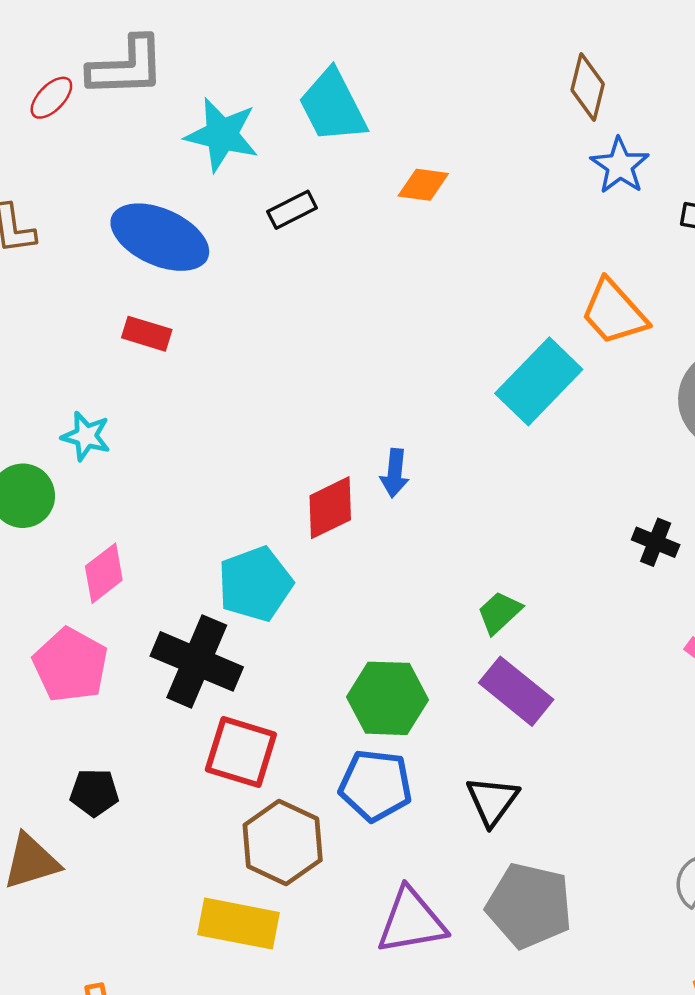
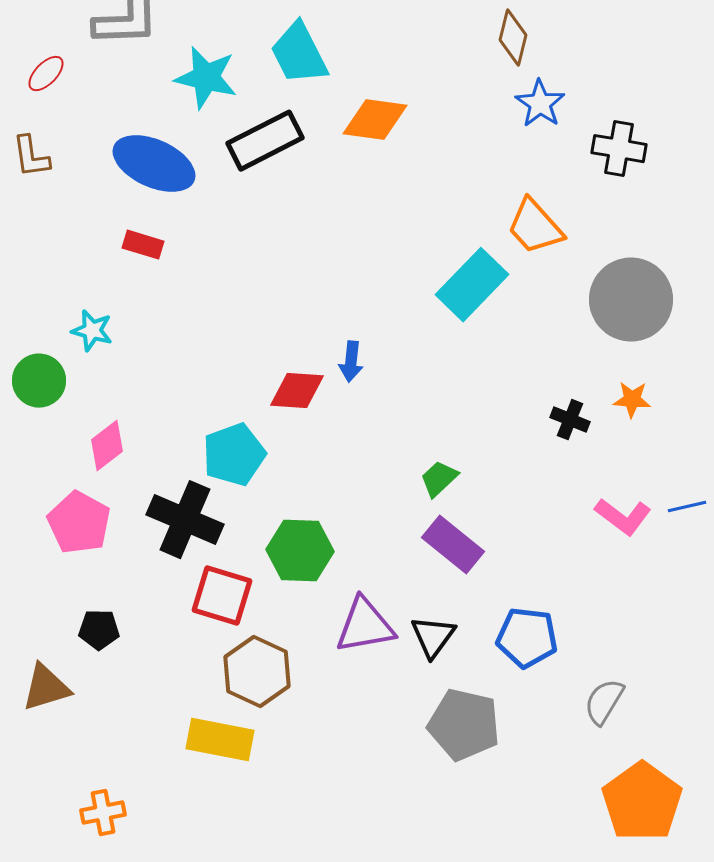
red ellipse: (51, 98) -> (46, 74), moved
orange diamond: (423, 185) -> (375, 120), size x1.5
black rectangle: (292, 210) -> (265, 141), size x1.8
red diamond: (330, 508) -> (297, 391), turned 30
green hexagon: (387, 698) -> (300, 551), moved
blue pentagon: (376, 785) -> (527, 638), moved
purple triangle: (411, 921) -> (365, 626), moved

